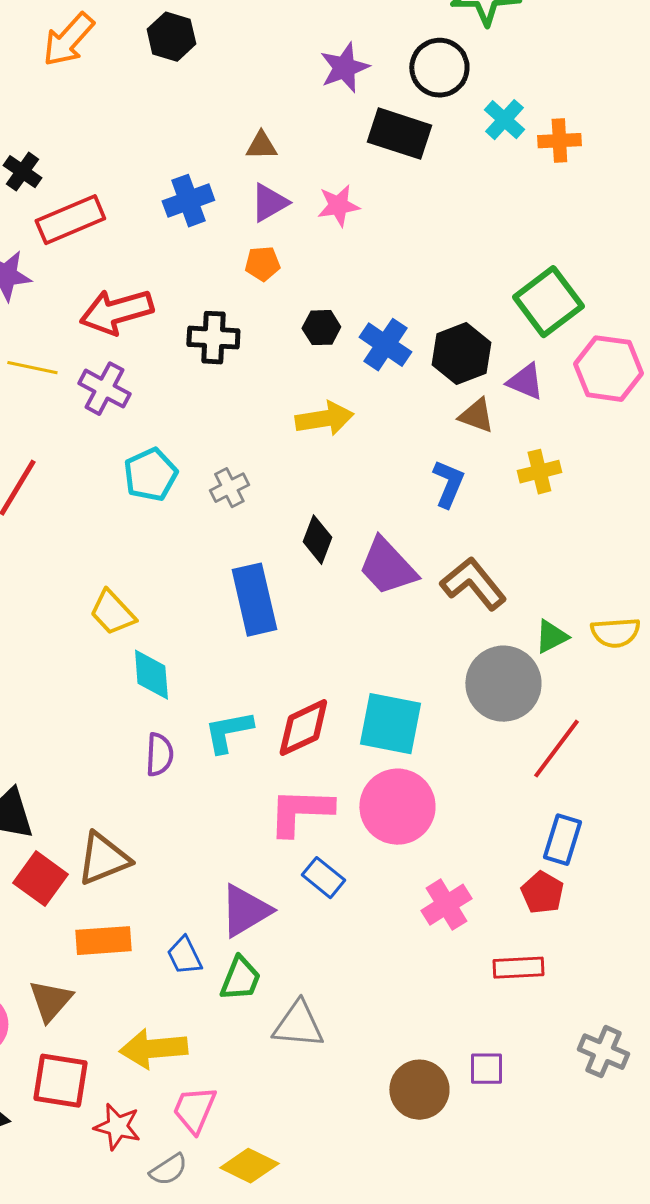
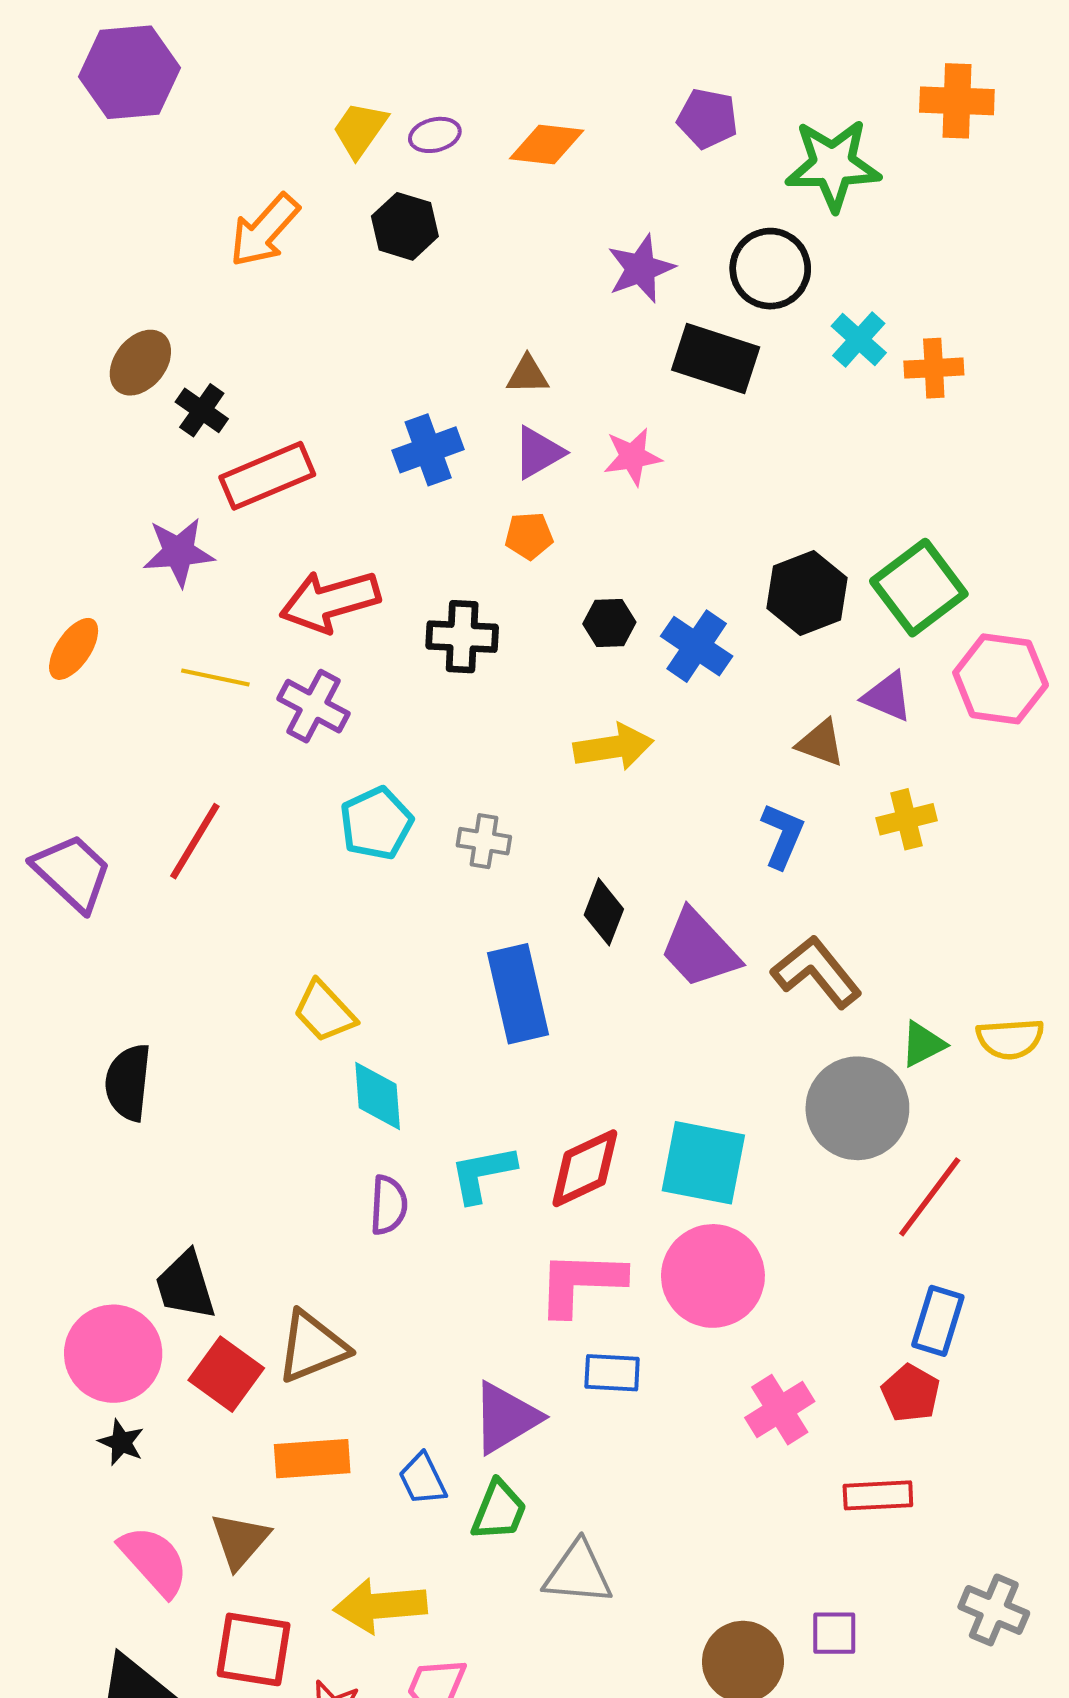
black hexagon: (461, 354) -> (807, 593), moved
gray cross: (229, 488) -> (484, 841), turned 36
blue rectangle: (323, 878) -> (612, 1373), turned -36

